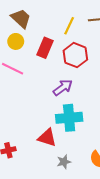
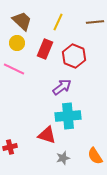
yellow line: (69, 26) -> (58, 22), moved

